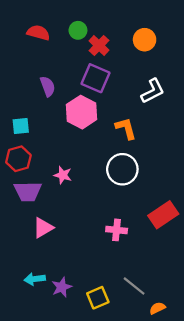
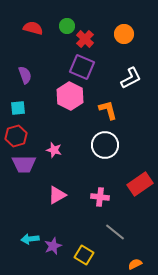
purple semicircle: (48, 86) -> (25, 75), moved
pink triangle: (43, 228) -> (57, 195), moved
gray line: (134, 286) -> (115, 232), moved
yellow square: (98, 298) -> (84, 255), turned -36

